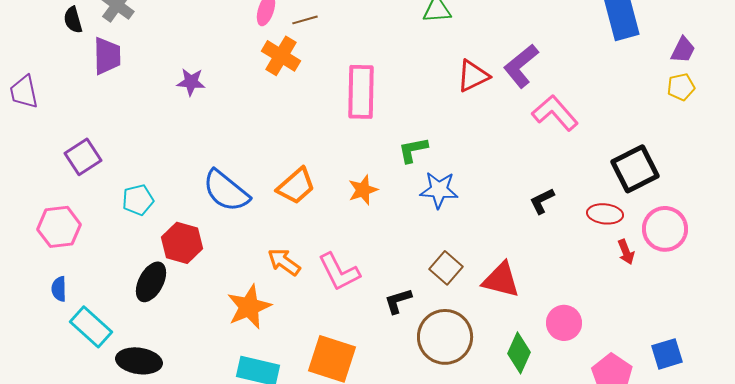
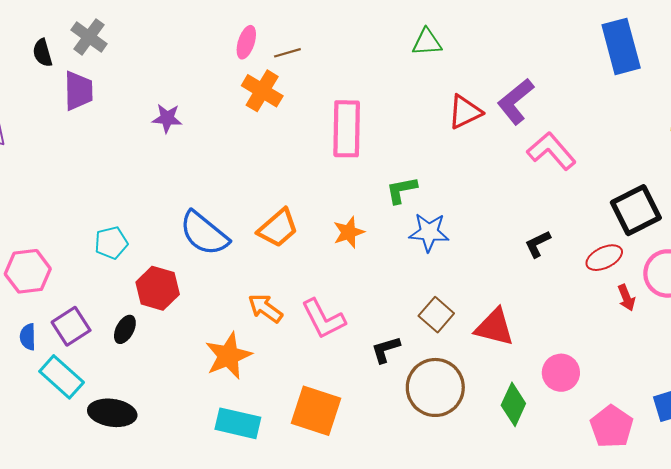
purple square: (83, 157) -> (71, 326), moved
red ellipse: (605, 214) -> (604, 258), turned -32
black ellipse: (151, 282) -> (125, 329), size x0.7

